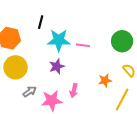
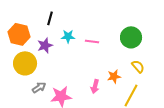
cyan star: (59, 40) -> (68, 36), size x0.6
purple star: (57, 66) -> (45, 45), moved
pink arrow: (74, 90) -> (95, 86), moved

